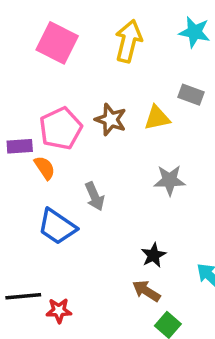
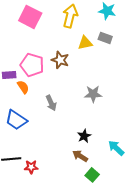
gray rectangle: (191, 95) -> (105, 38), moved
yellow triangle: (157, 118) -> (85, 43), moved
pink pentagon: (61, 129) -> (32, 65), turned -30
blue trapezoid: (57, 227) -> (16, 120), moved

